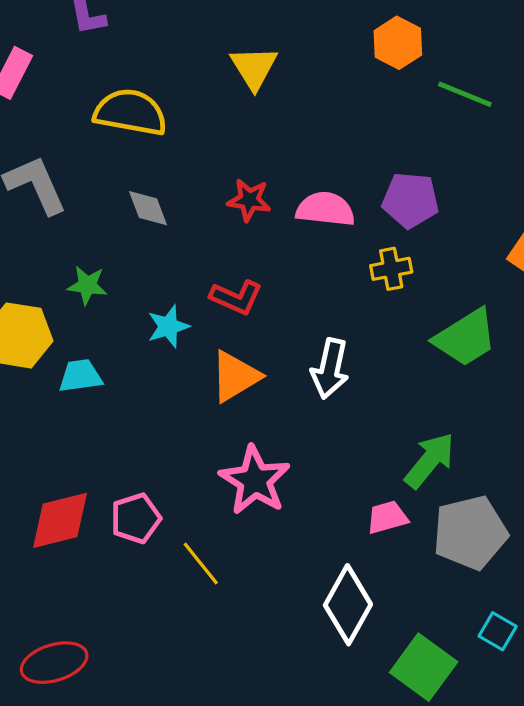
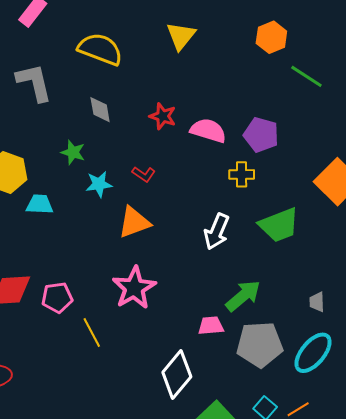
green star: (87, 285) -> (73, 152), moved
red L-shape: (236, 297) -> (144, 174), size x0.7
white arrow: (330, 369) -> (217, 232), moved

